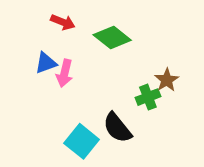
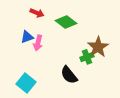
brown star: (167, 80) -> (98, 47), size x1.5
cyan square: (82, 141) -> (26, 83), moved

